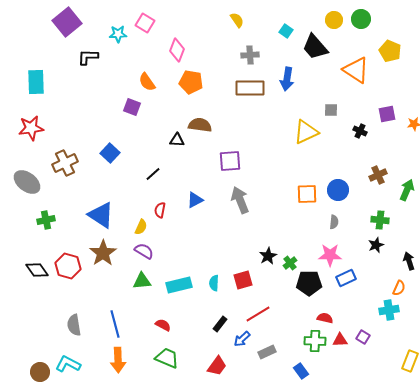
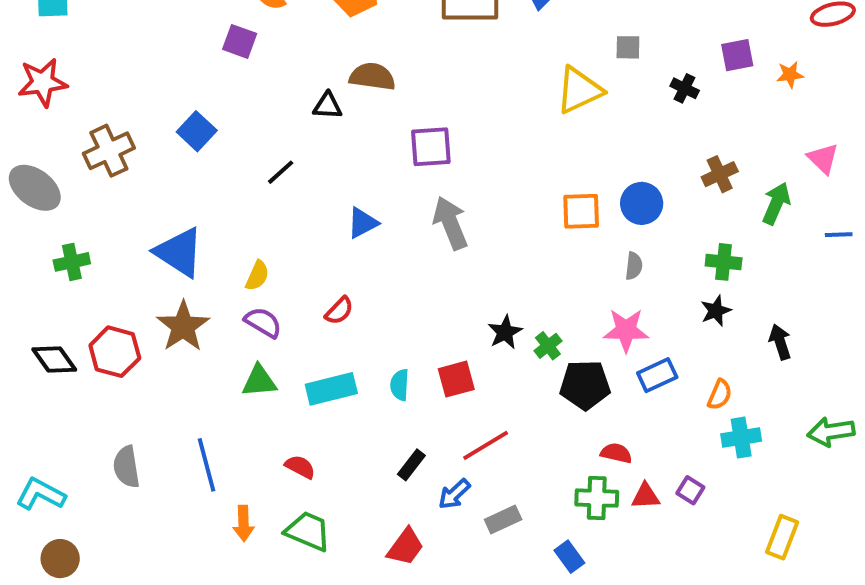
red semicircle: (160, 210) -> (339, 311), moved, turned -147
orange semicircle: (399, 288) -> (720, 395), moved
orange arrow: (118, 360) -> (244, 523), moved, size x0.7
cyan L-shape: (68, 364) -> (41, 494), moved

